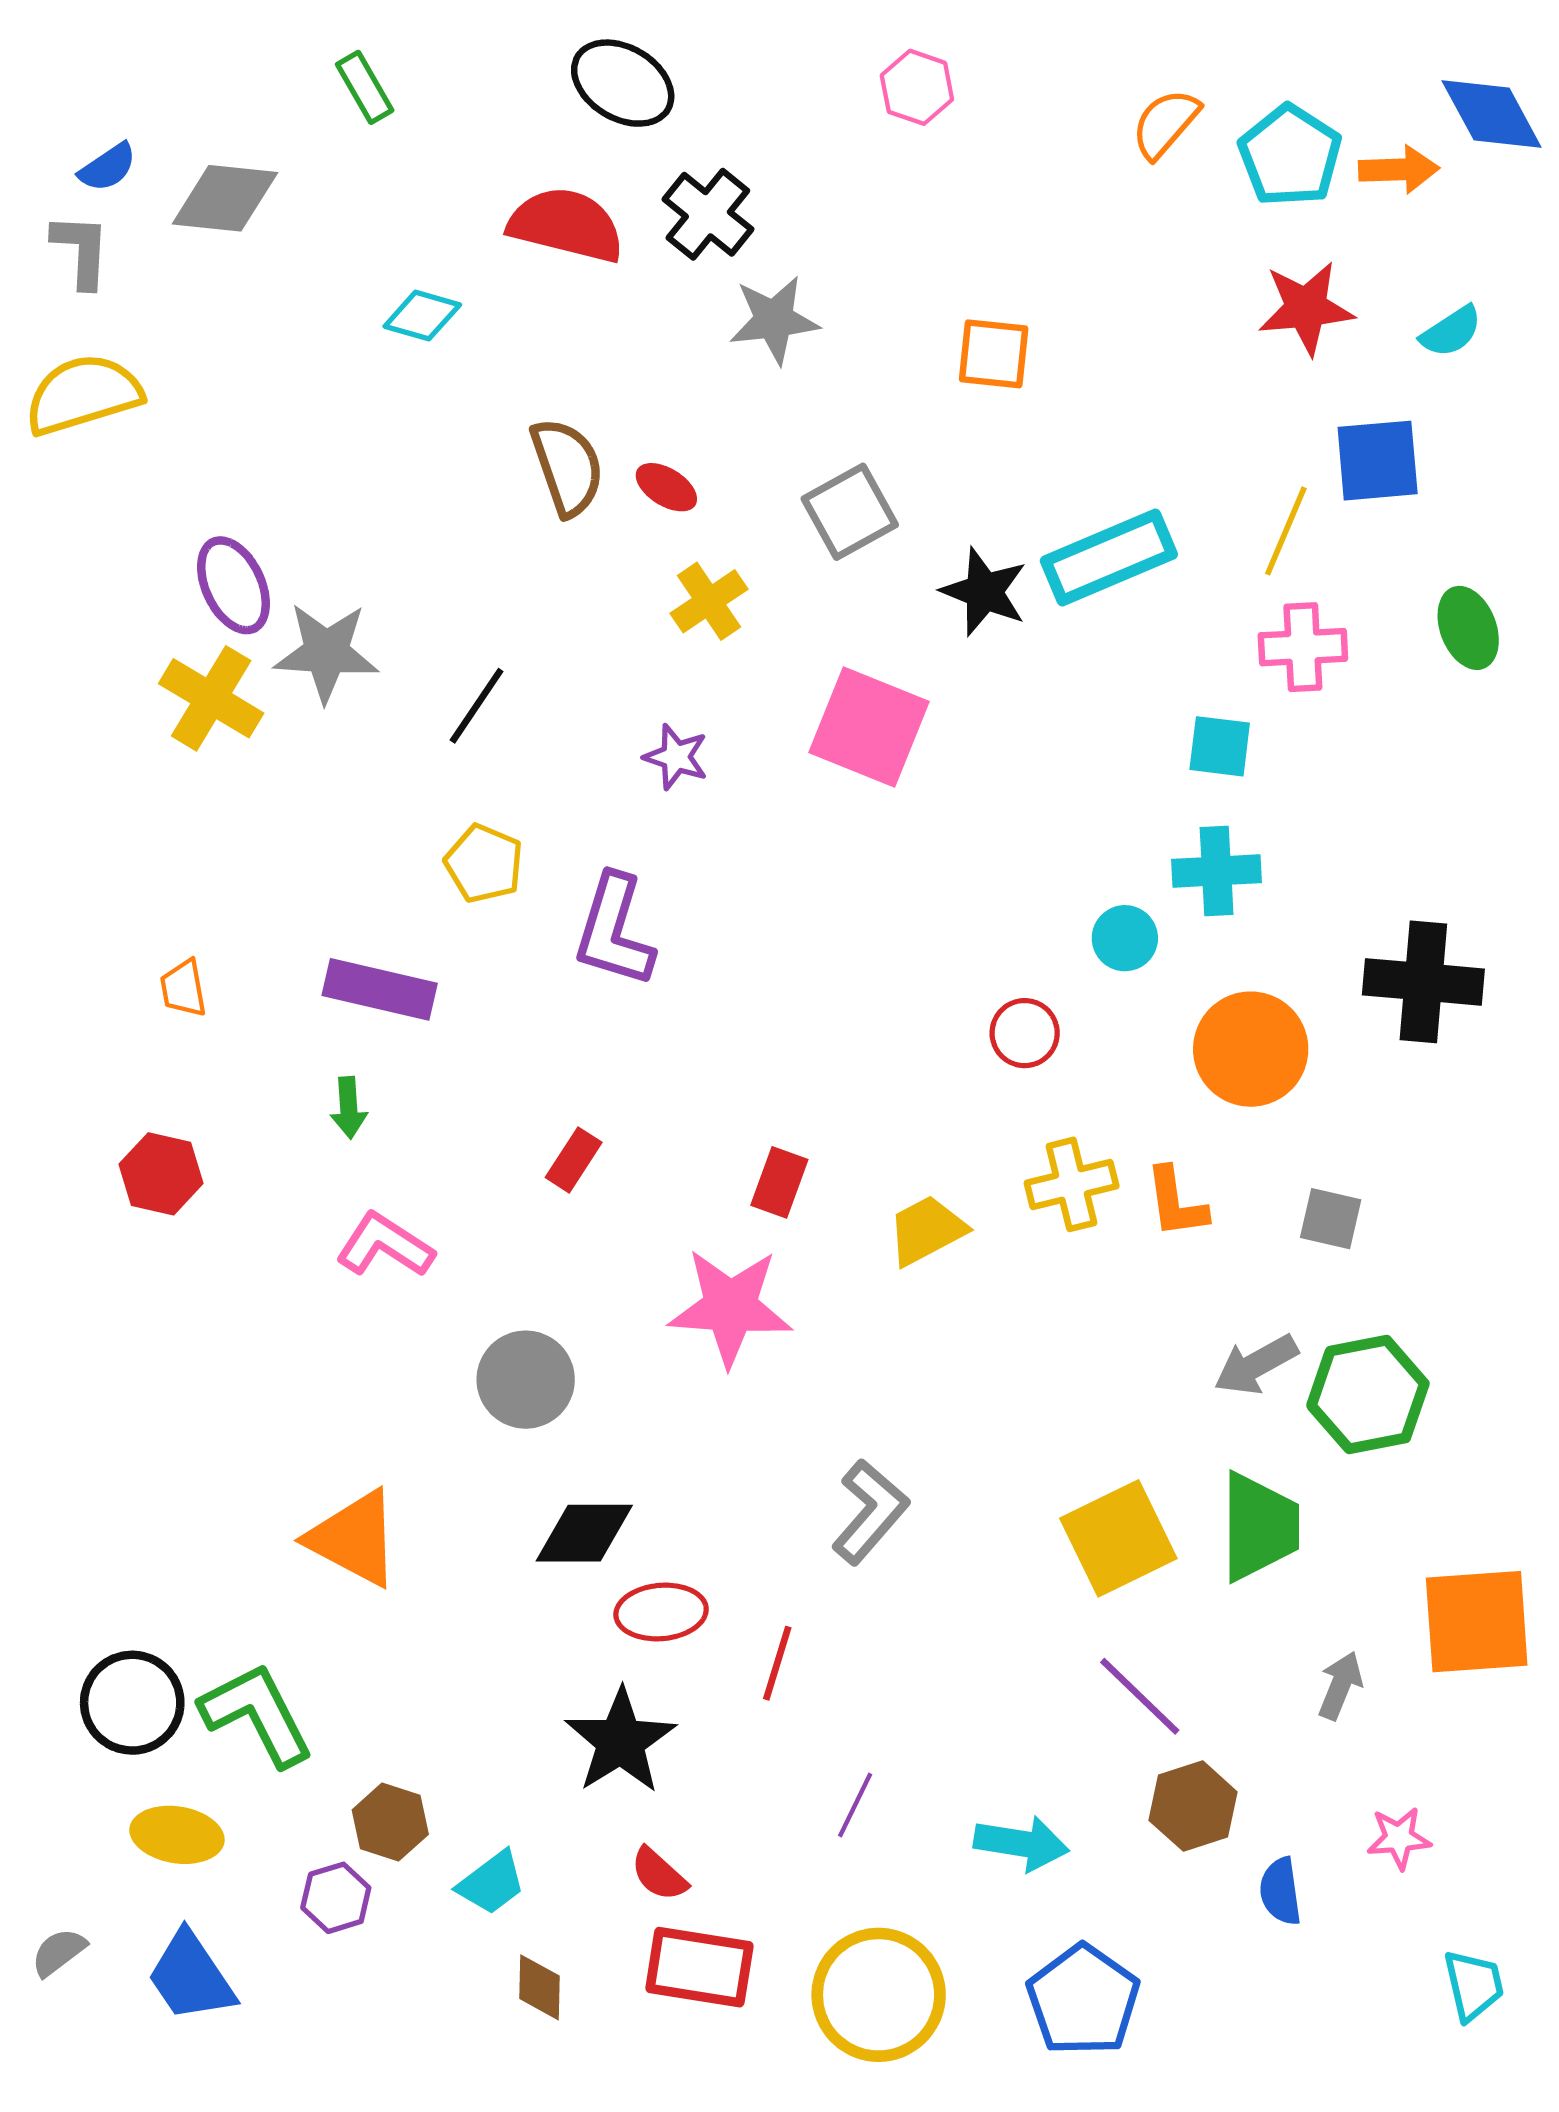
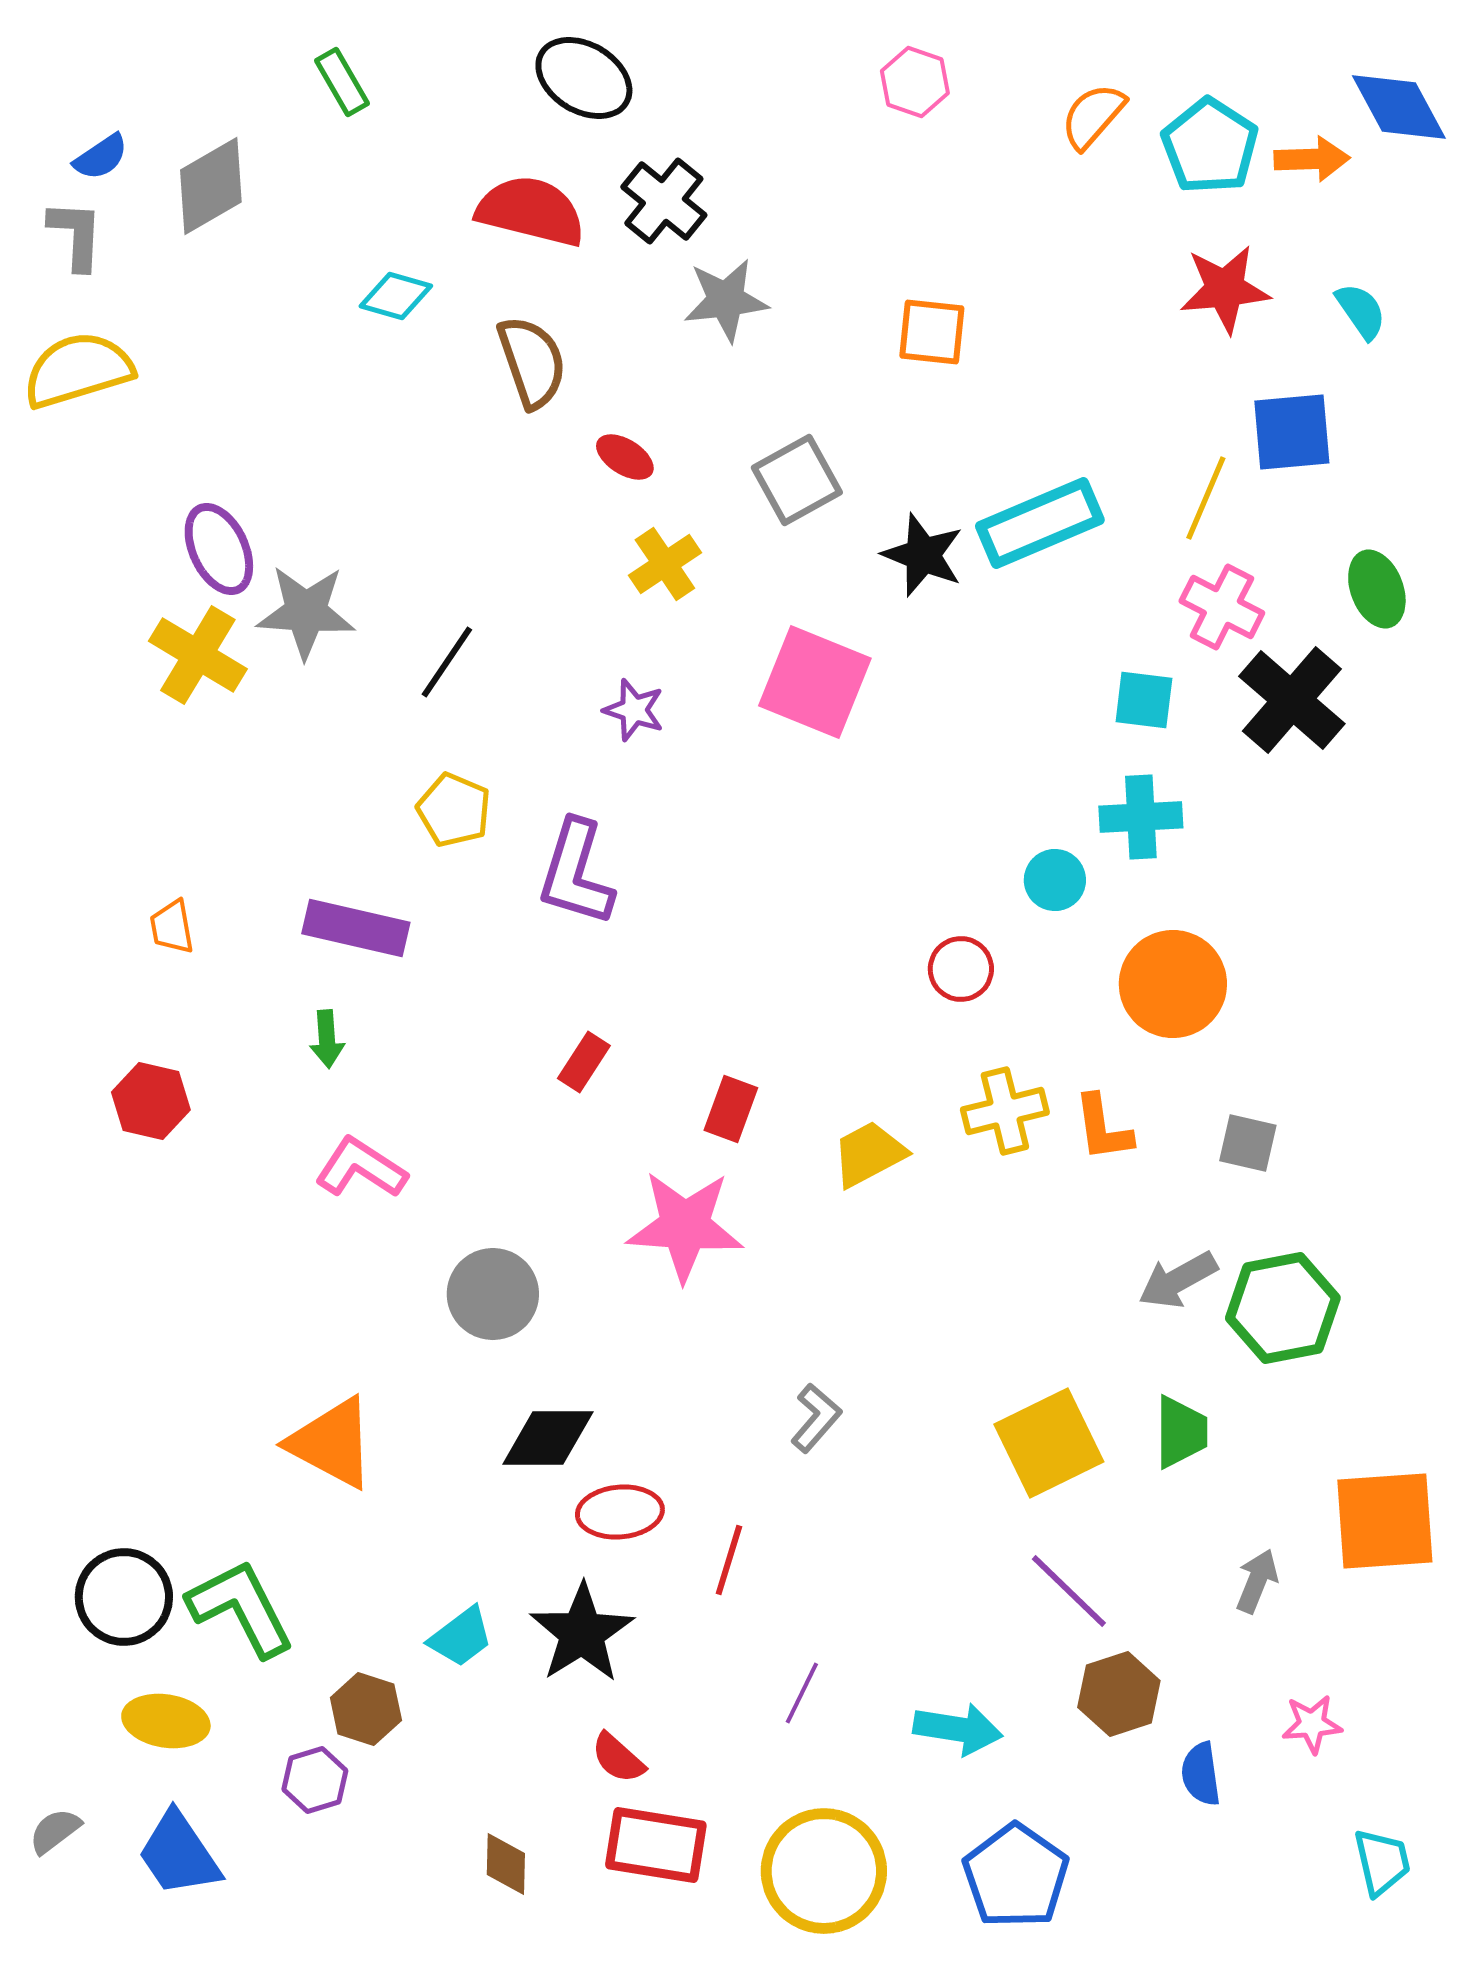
pink hexagon: (917, 87) -> (915, 82), moved
gray diamond: (225, 198) -> (211, 186), turned -36
cyan semicircle: (1451, 332) -> (1361, 311), turned -92
brown semicircle: (567, 467) -> (532, 362), moved
pink cross: (1303, 647) -> (1222, 607), turned 30
black cross: (1423, 982) -> (1292, 700), moved, turned 36
red rectangle: (574, 1160) -> (584, 1062), moved
gray L-shape: (870, 1512) -> (816, 1418), size x0.7
green trapezoid: (1259, 1527) -> (1181, 1432), size x0.7
cyan trapezoid: (492, 1883) -> (461, 1637), moved

